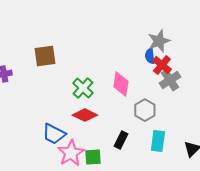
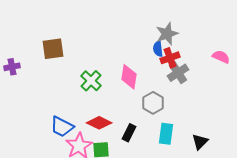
red cross: (162, 65) -> (170, 58), turned 30
red diamond: (85, 115) -> (99, 123), moved

